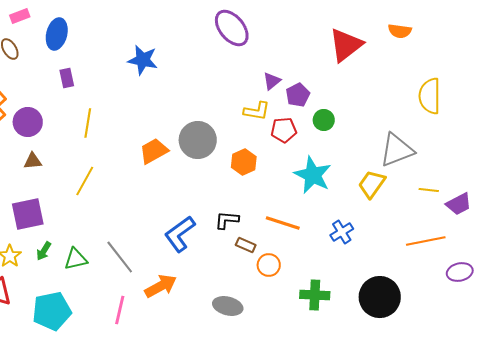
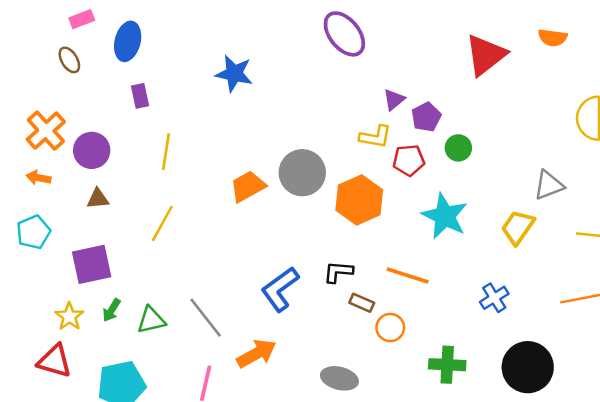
gray triangle: (397, 150) -> (549, 185), size x0.7
orange hexagon: (244, 162) -> (359, 200), size x1.5
blue cross: (342, 232) -> (494, 298), moved

